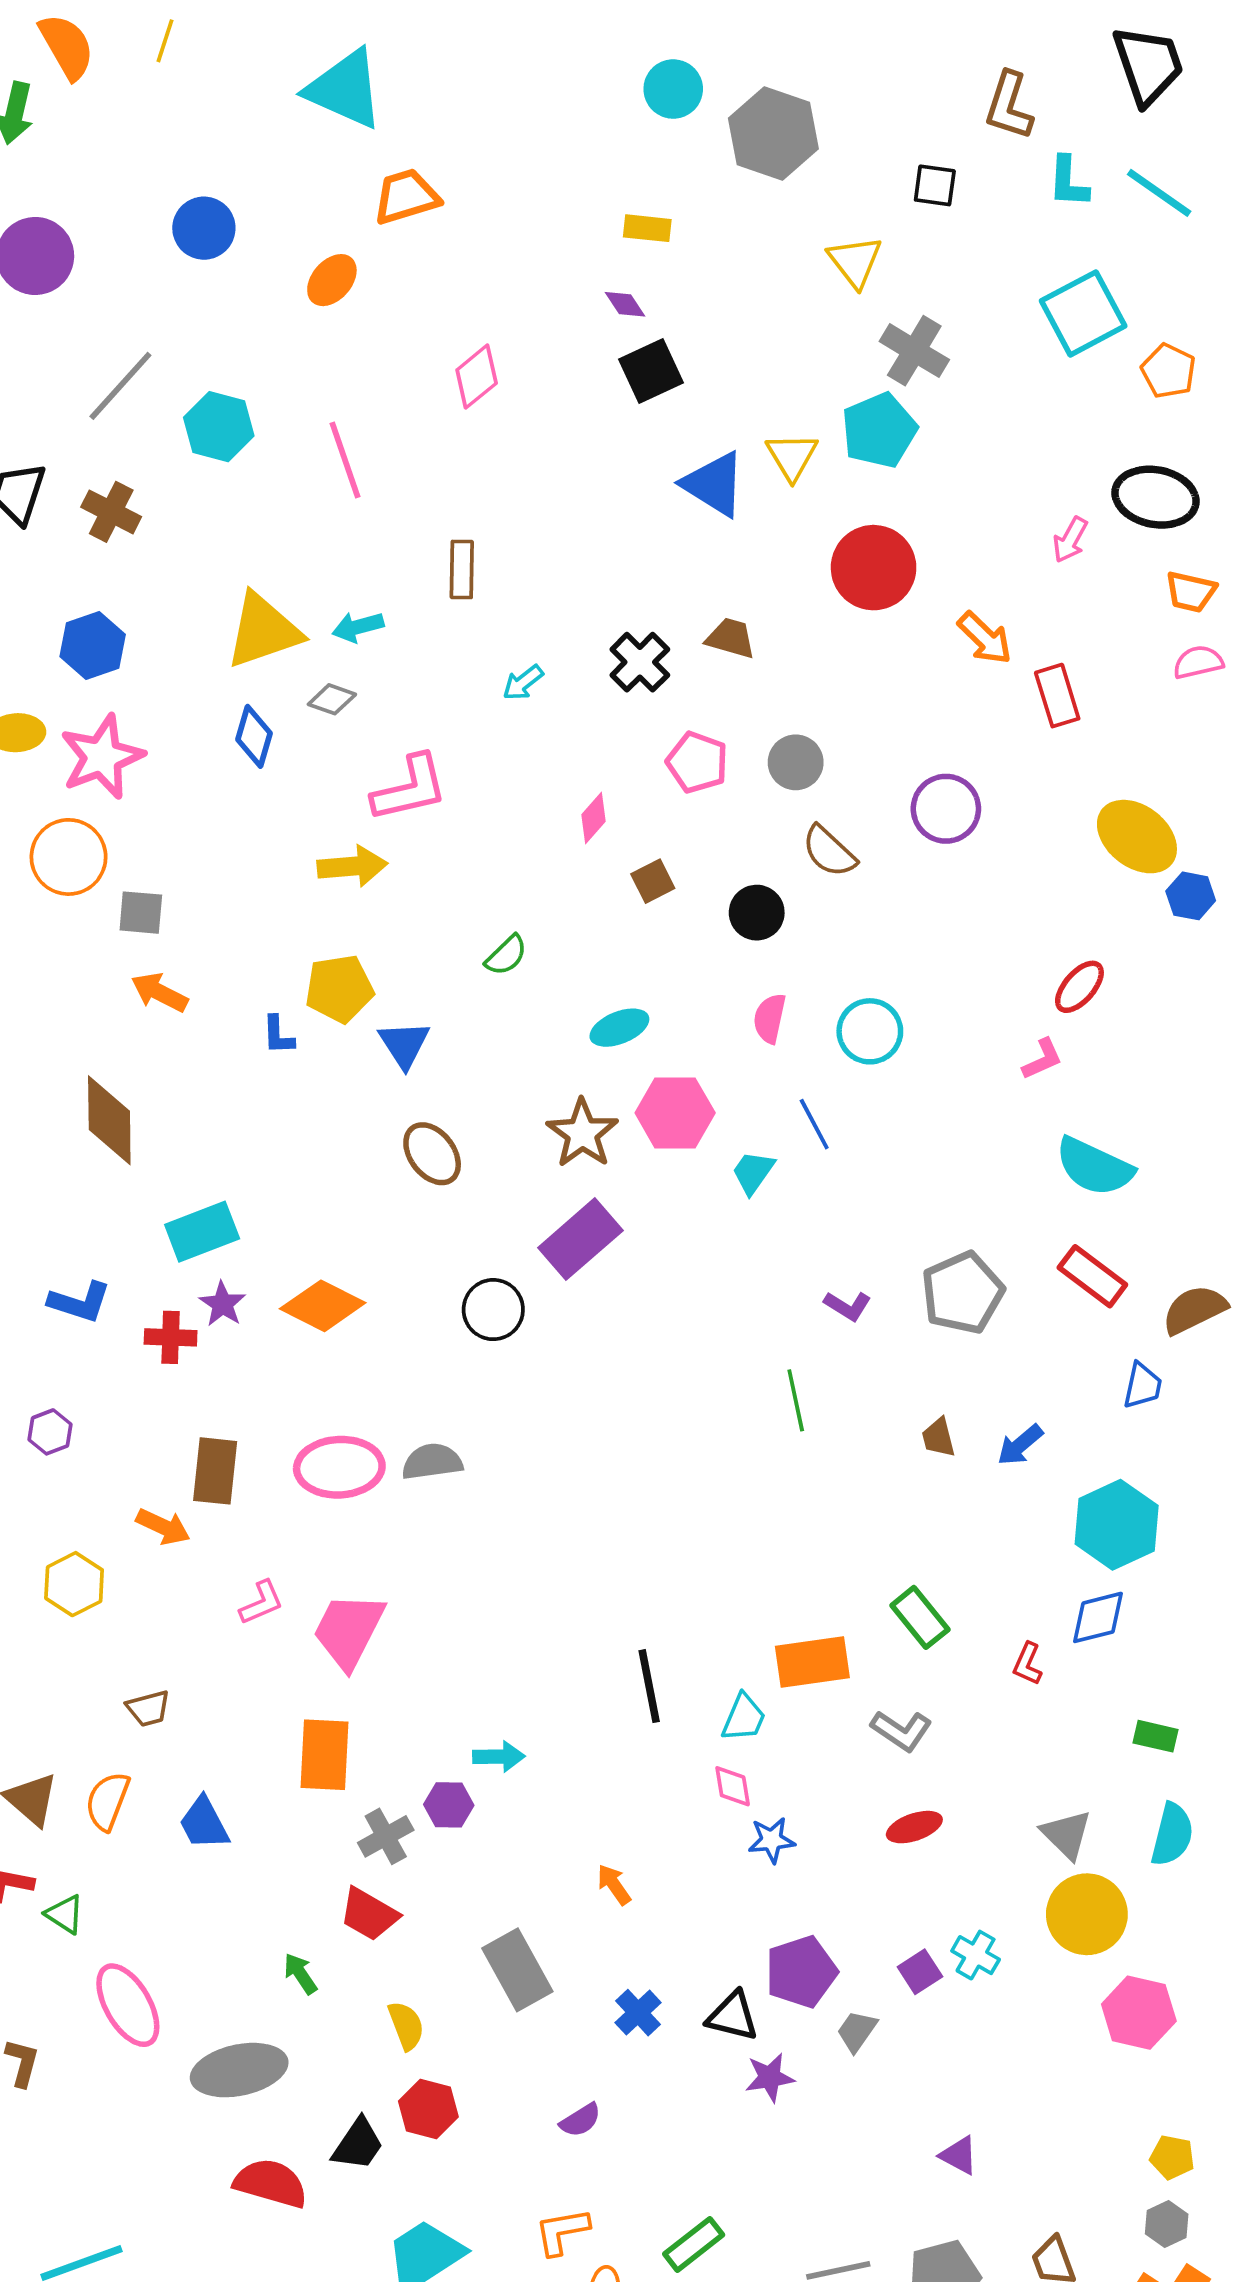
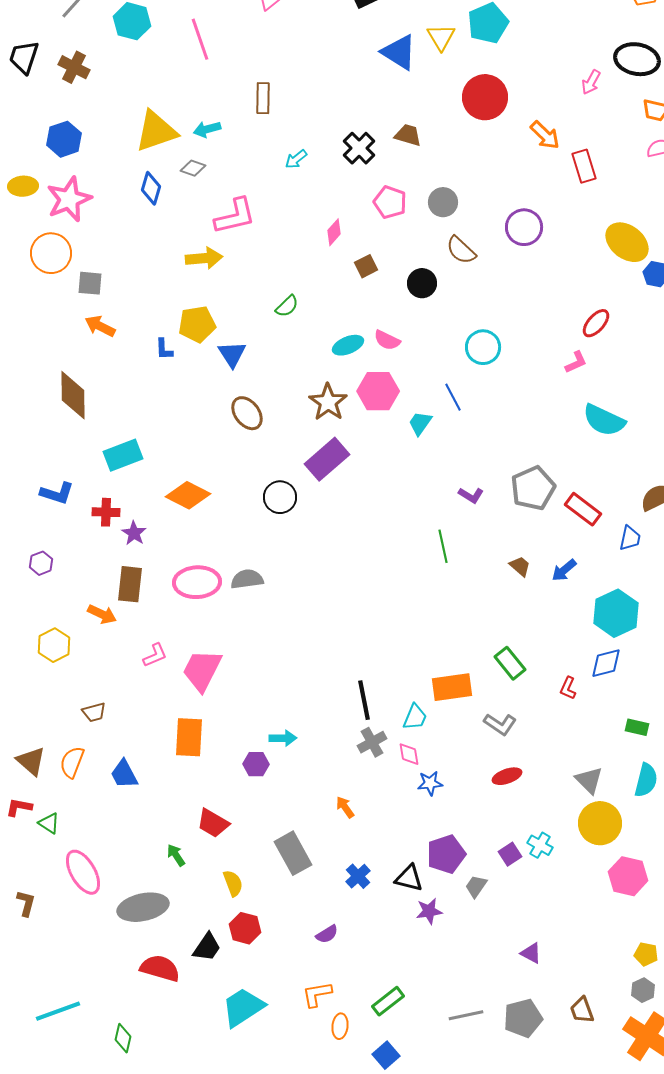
pink semicircle: (770, 1018) -> (387, 340), moved, turned -76
red rectangle: (1092, 1276) -> (583, 509), moved
purple star: (222, 1304) -> (134, 533), moved
brown trapezoid: (938, 1438) -> (520, 566), turned 145
gray cross: (386, 1836) -> (372, 742), moved

